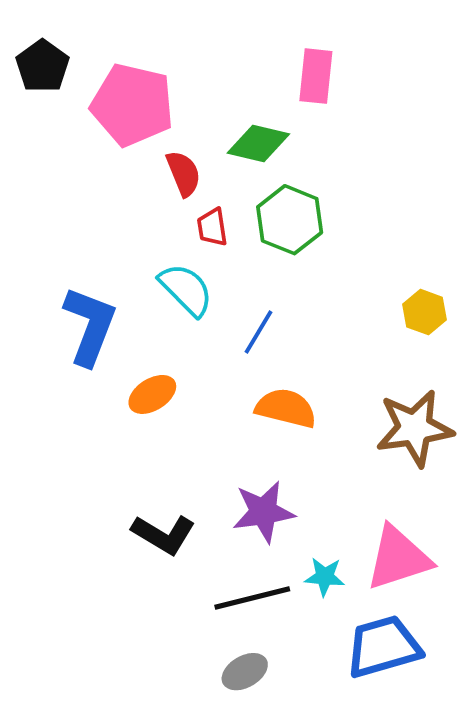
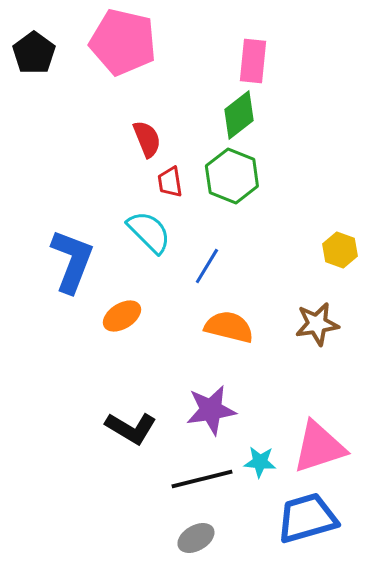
pink pentagon: (132, 105) -> (123, 42), moved
green diamond: (258, 144) -> (239, 115), moved, turned -51
brown star: (415, 428) -> (317, 324), moved, size x0.7

